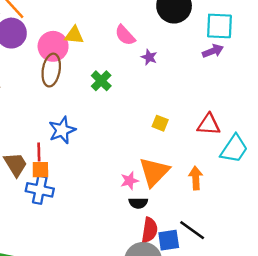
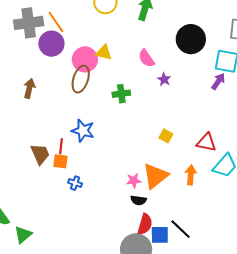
purple arrow: (213, 51) -> (218, 81), turned -42
green cross: (101, 81) -> (121, 94), turned 30
blue star: (62, 130) -> (83, 131), turned 30
orange arrow: (196, 178) -> (191, 175), moved
blue cross: (40, 190) -> (75, 183), moved, size x0.6

